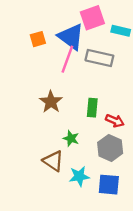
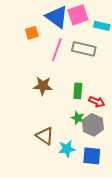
blue triangle: (71, 37) -> (57, 17), moved
brown star: (51, 102) -> (43, 86), turned -30
green star: (71, 138) -> (78, 118), moved

